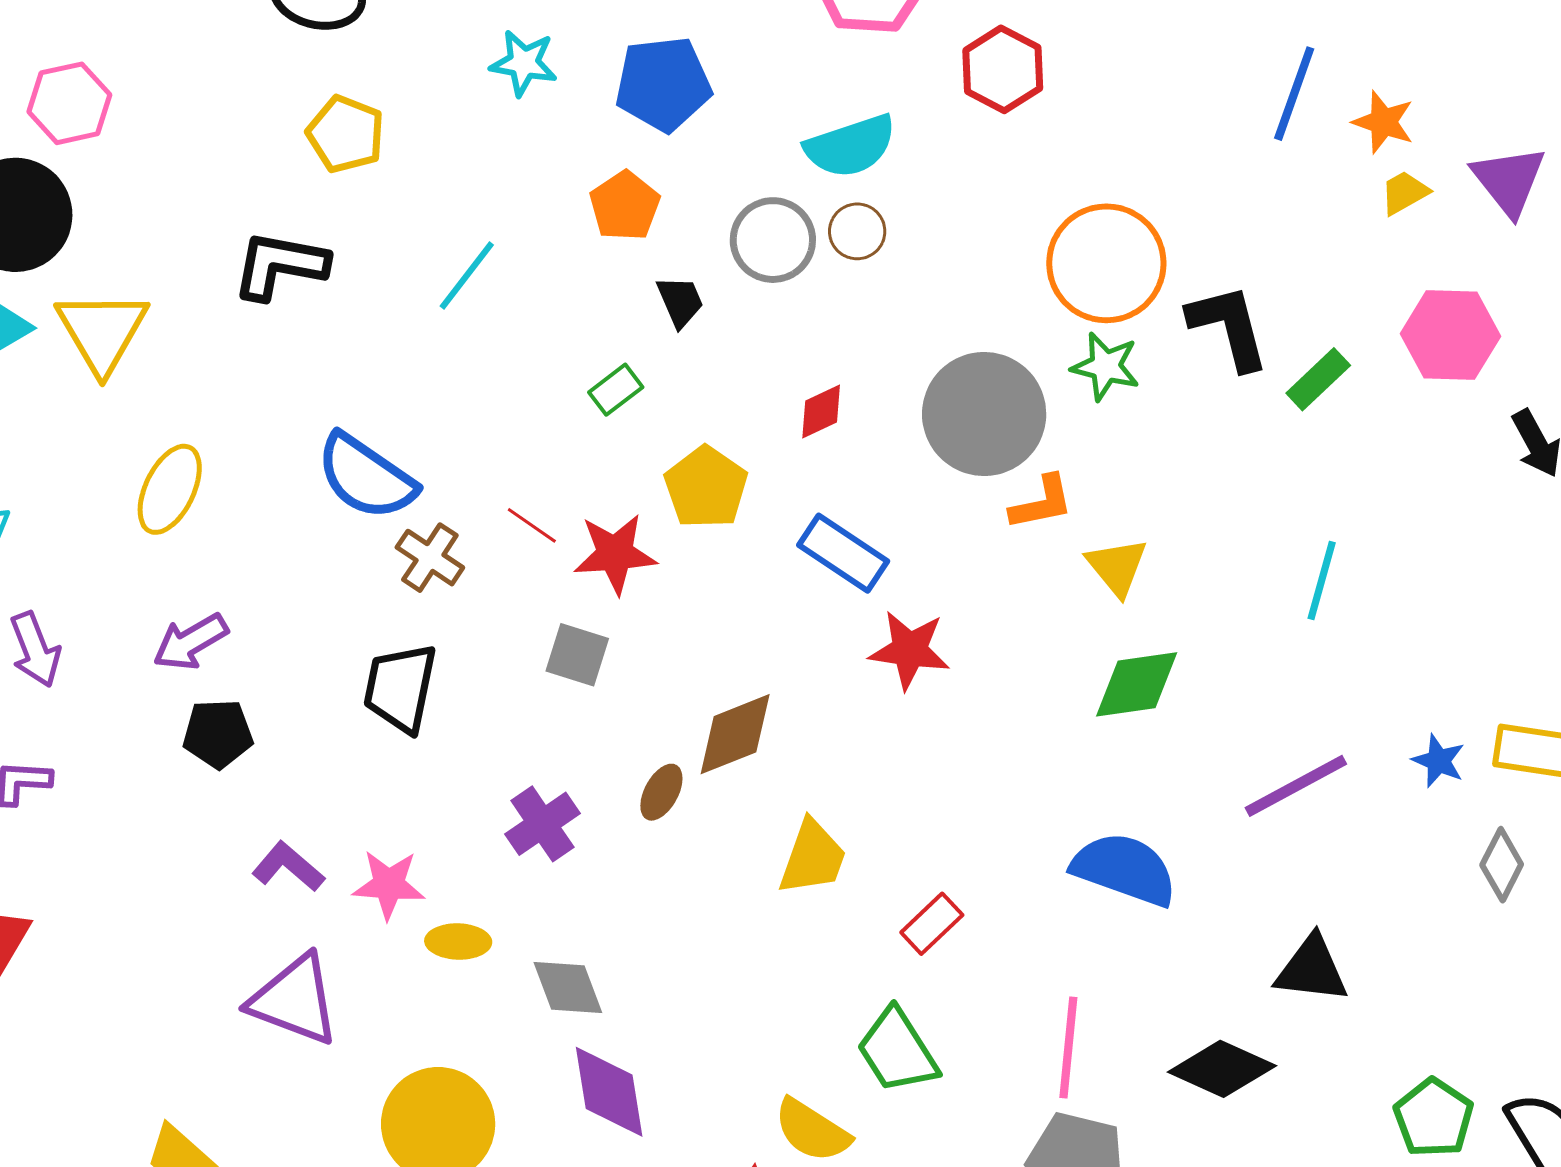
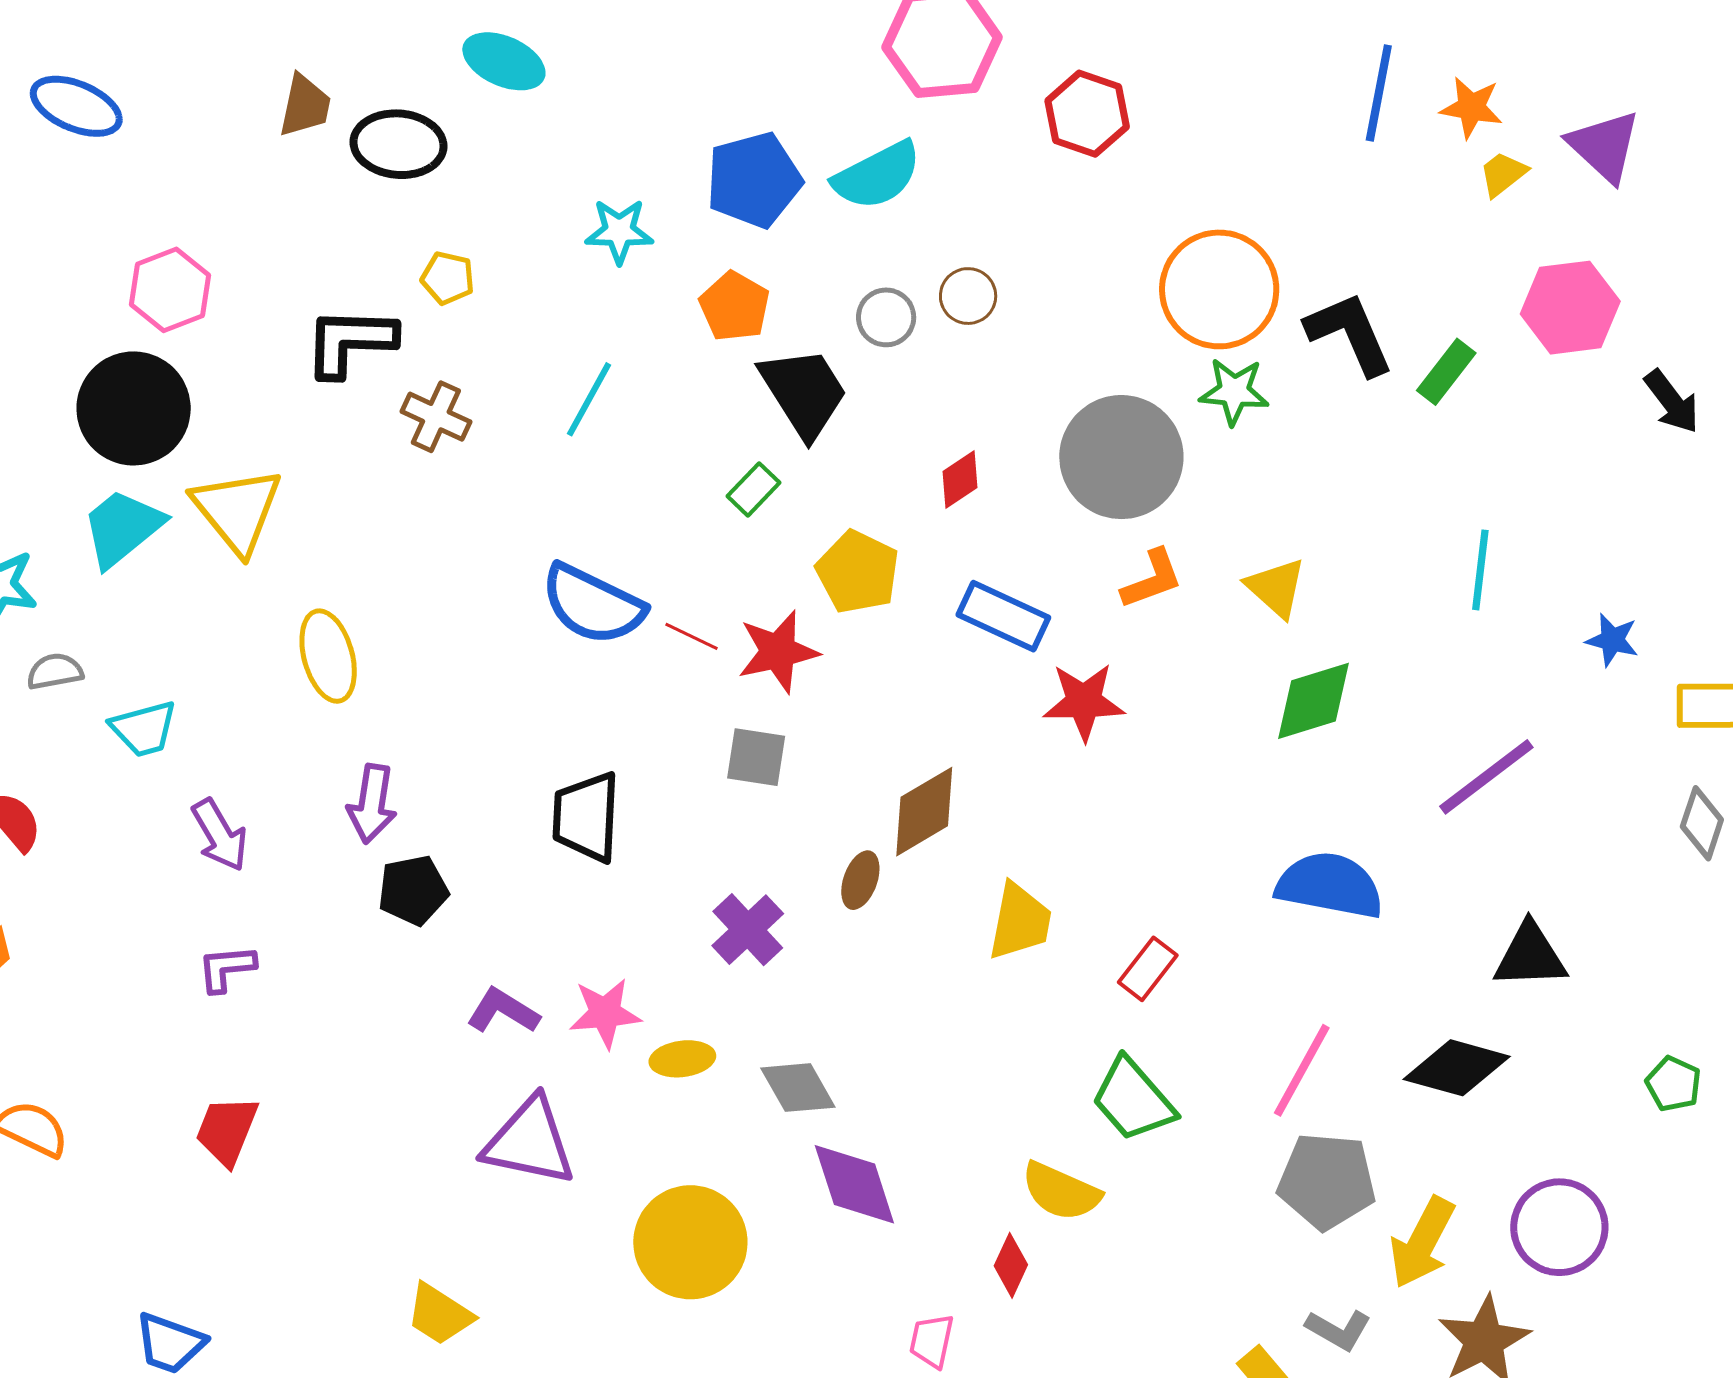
cyan star: (524, 63) -> (619, 231), moved
yellow pentagon: (346, 134) -> (448, 278), size x0.7
cyan semicircle: (851, 146) -> (877, 175), moved
gray circle: (773, 240) -> (886, 317), size x0.7
black L-shape: (280, 265) -> (350, 342), moved
black trapezoid: (680, 301) -> (804, 392), size x1.8
blue semicircle: (366, 477) -> (593, 604), moved
yellow ellipse: (170, 489) -> (328, 656), turned -32
orange L-shape: (1042, 503) -> (1152, 579), moved
brown cross: (430, 558) -> (436, 417), moved
purple arrow: (190, 642) -> (372, 804), turned -42
blue star: (1439, 761) -> (1612, 640), moved
pink line: (1068, 1048) -> (1302, 1070), turned 32
green pentagon: (1434, 1118) -> (1673, 1084), size x0.7

